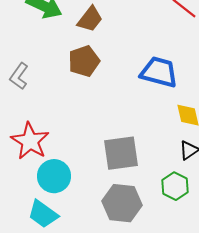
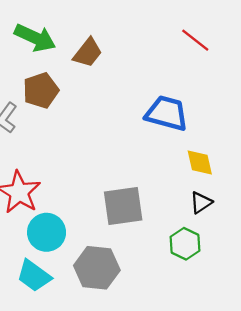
brown pentagon: (84, 61) -> (41, 90), moved
gray hexagon: (122, 203) -> (97, 268), moved

